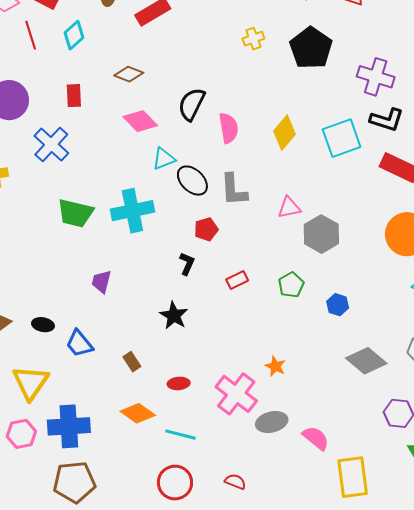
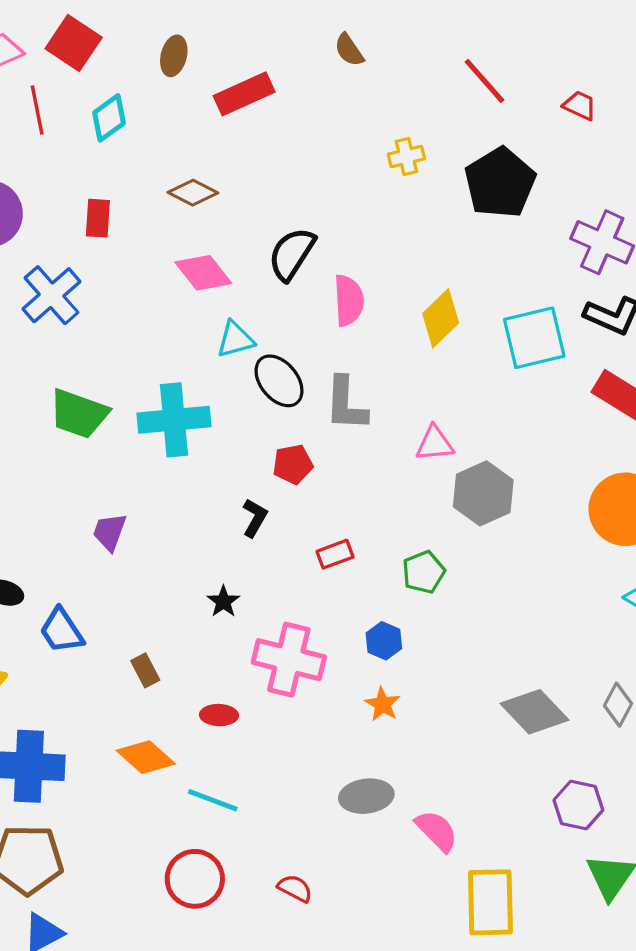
blue hexagon: (338, 305) -> (384, 641), moved
black star: (174, 316) -> (223, 602), size x0.7
pink cross: (236, 394) -> (289, 660), moved, turned -30

